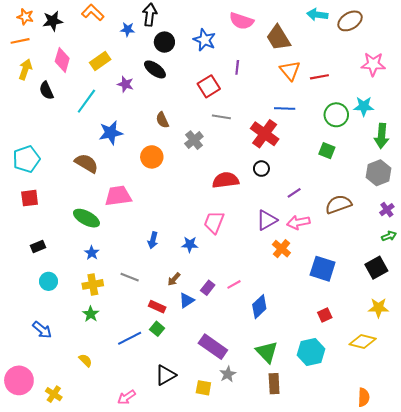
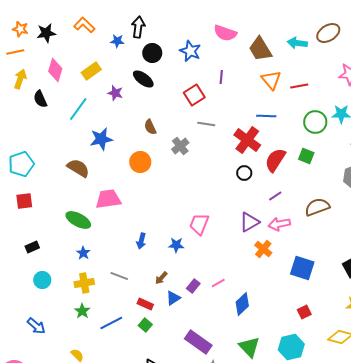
cyan arrow: (317, 15) -> (297, 43), moved
red semicircle: (226, 180) -> (275, 160), moved, turned -50
blue line: (130, 338) -> (111, 323), moved

